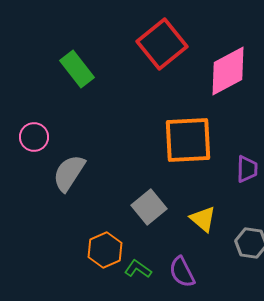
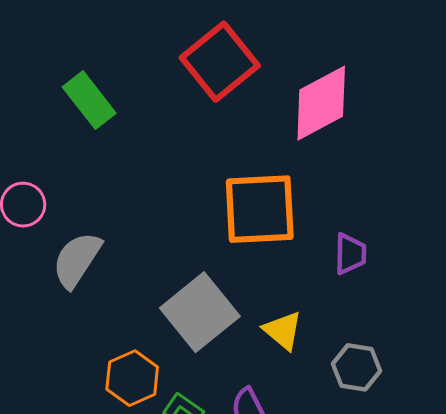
gray square: (149, 207) -> (200, 312), size x1.4

